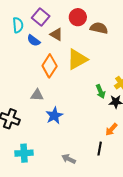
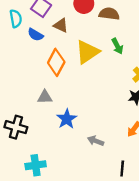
green arrow: (101, 91) -> (117, 46), moved
black line: (100, 149) -> (122, 168), moved
gray arrow: (69, 159) -> (96, 141), moved

